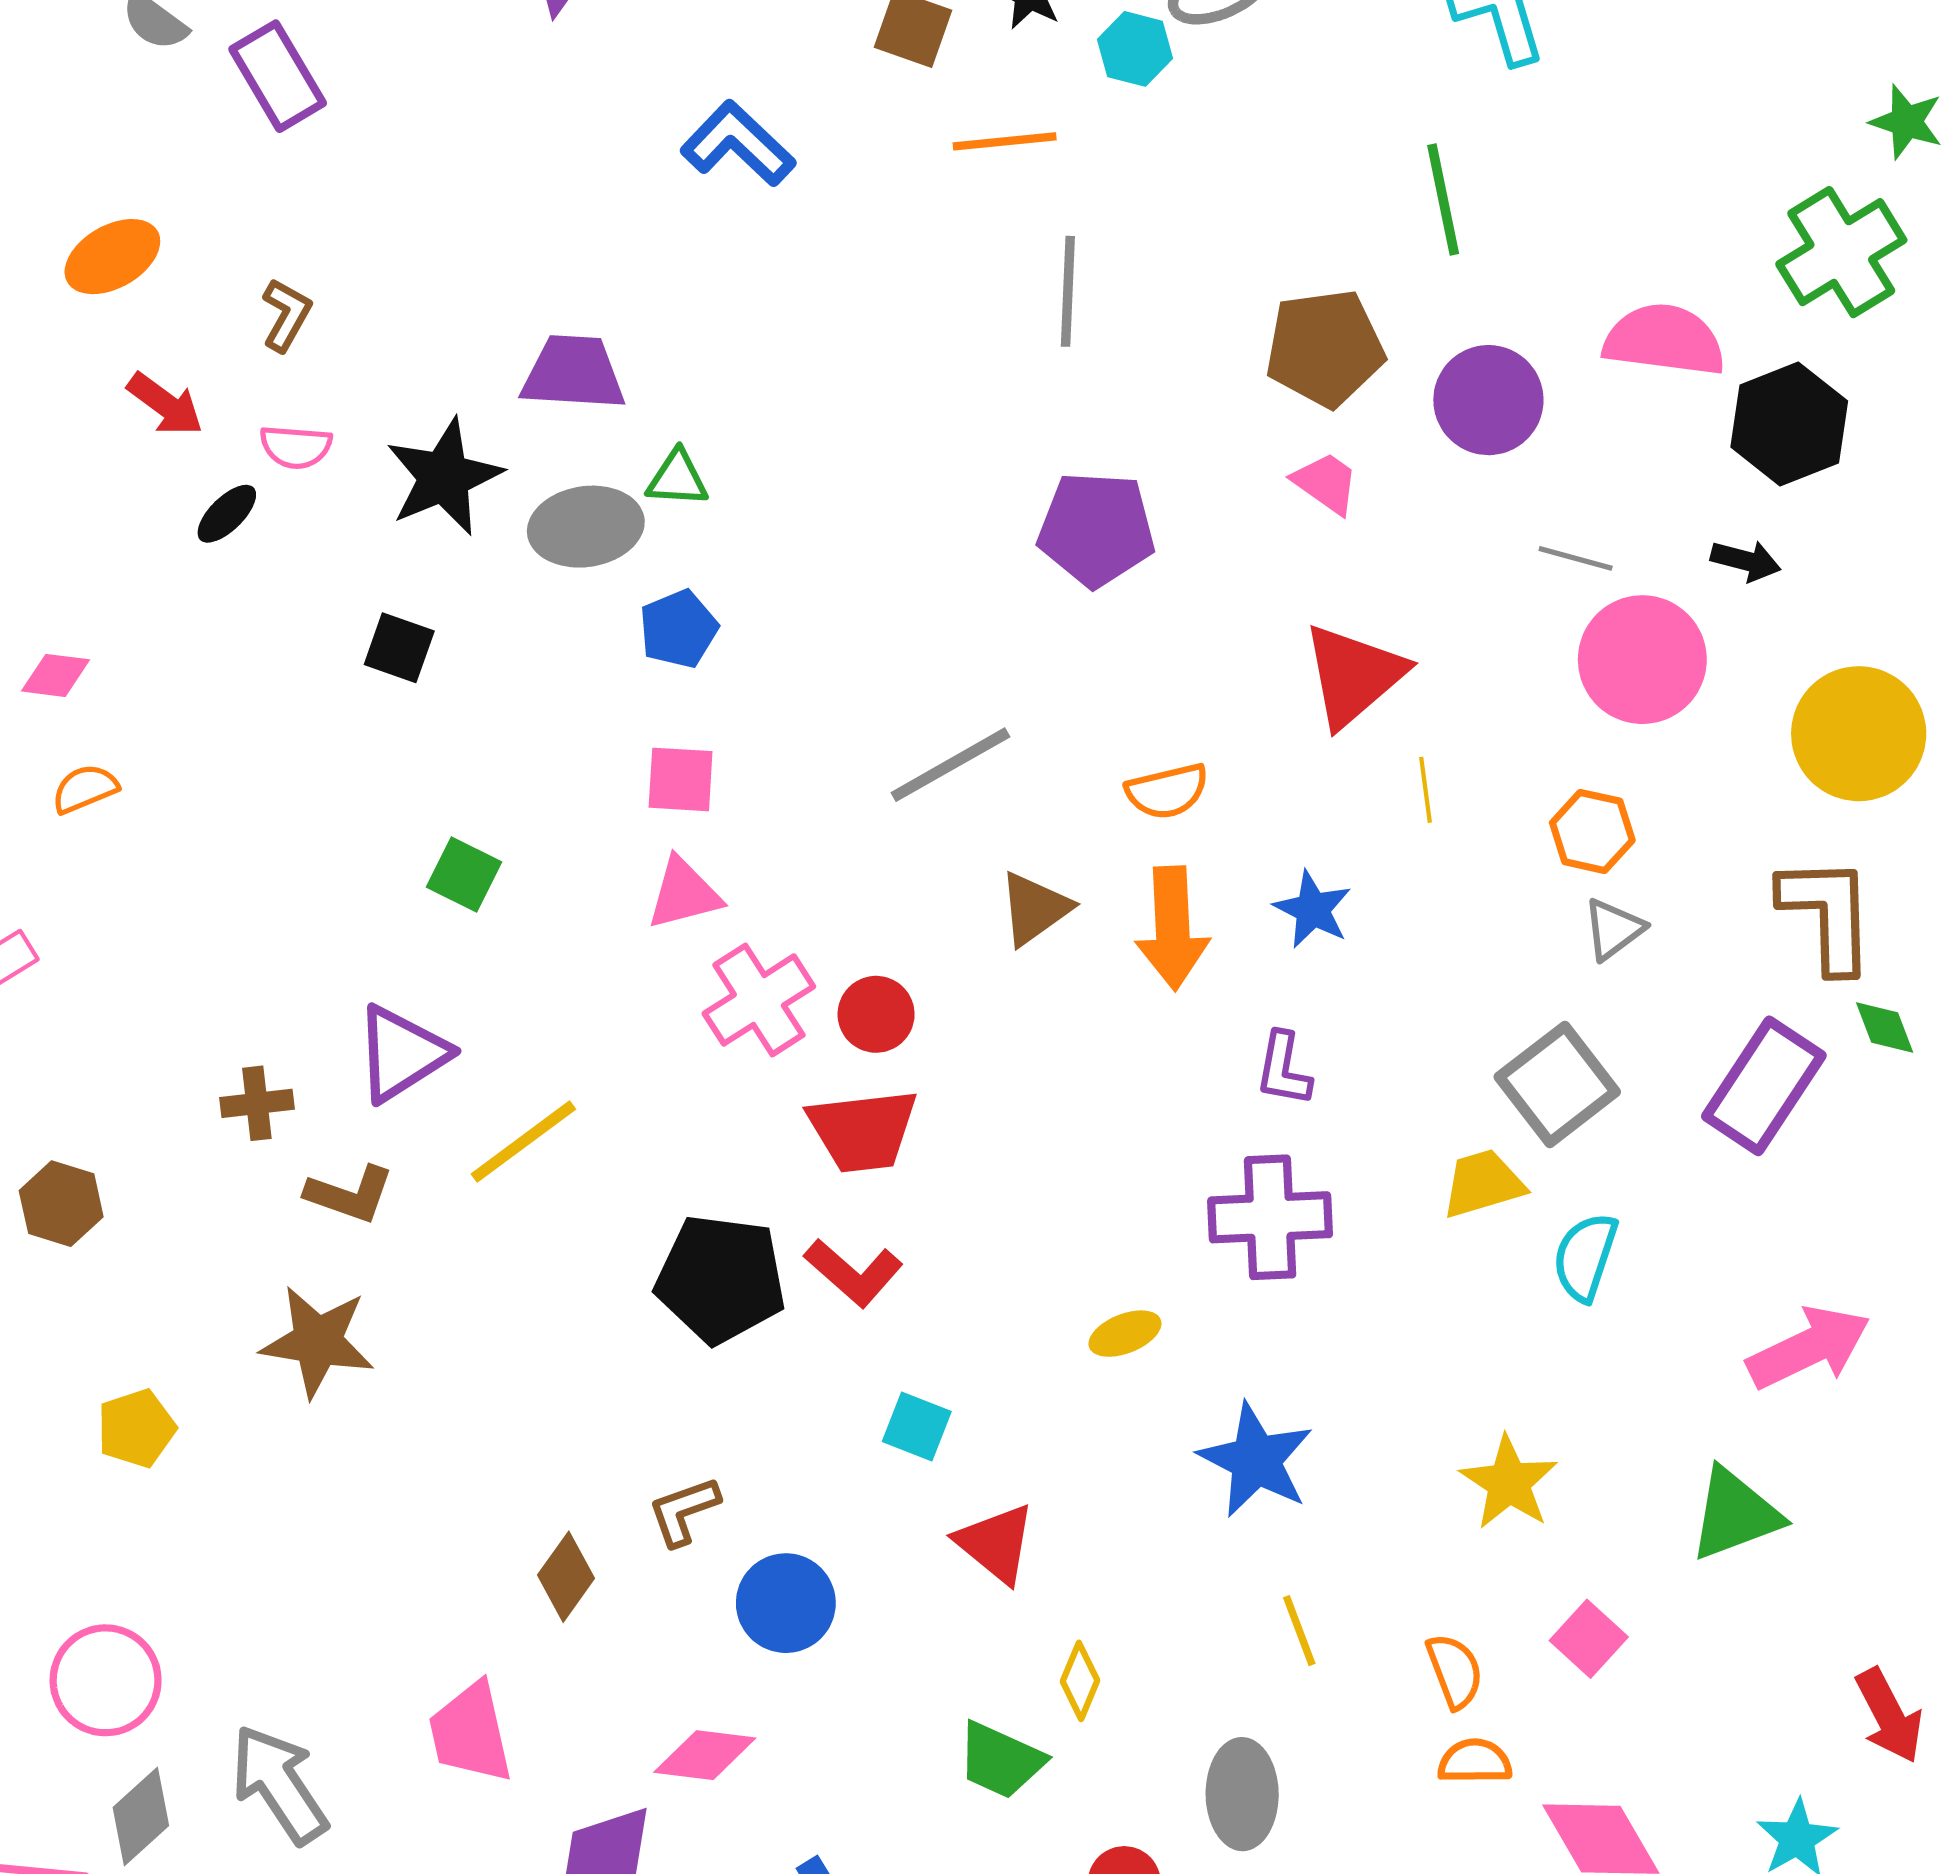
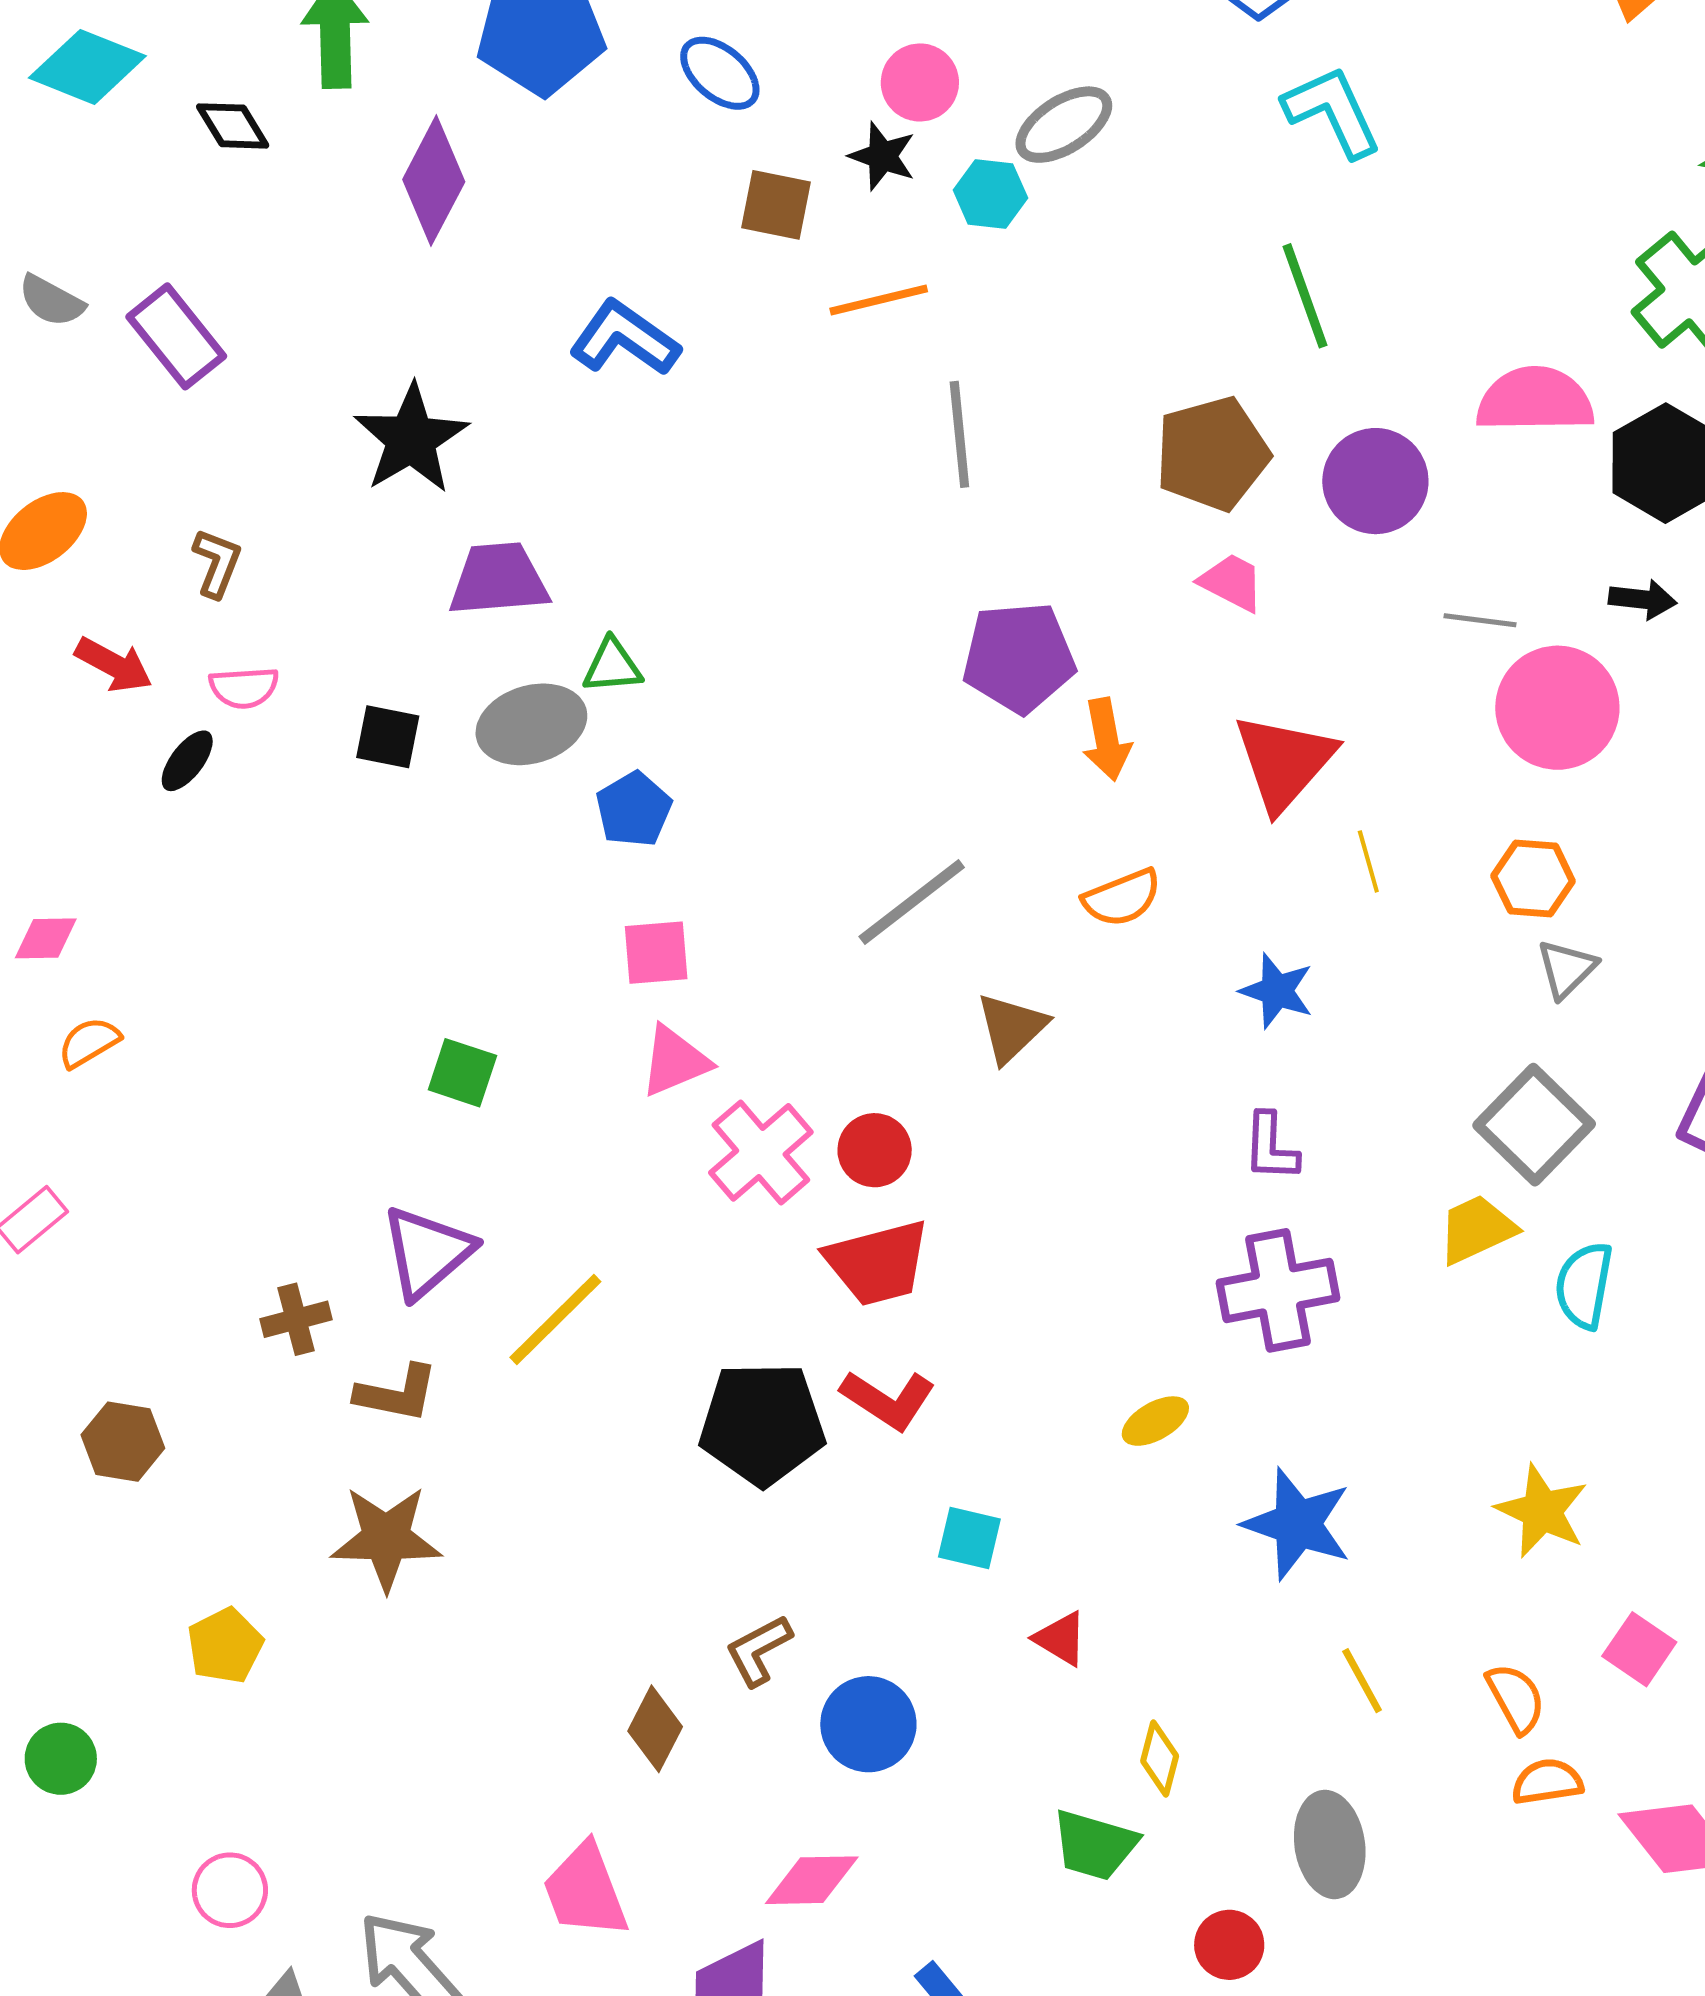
black star: (444, 477) -> (411, 439), moved
black square: (399, 648) -> (388, 737), moved
orange arrow: (1172, 928) -> (1107, 739), moved, size x0.7
red triangle: (996, 1543) -> (1061, 1639), size x0.7
pink circle: (106, 1680) -> (230, 1890), size x0.7

